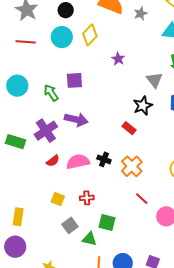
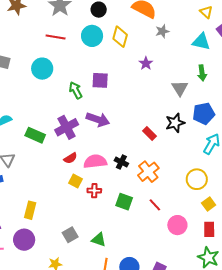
gray star: (141, 13) -> (162, 31), moved
yellow diamond: (90, 35) -> (120, 37), turned -35
cyan circle: (17, 86) -> (42, 69), moved
black star: (143, 106) -> (175, 123), moved
red cross: (87, 198) -> (94, 191), moved
yellow square: (58, 199) -> (75, 181), moved
green square: (107, 223) -> (124, 202), moved
gray square: (70, 225) -> (70, 235), moved

